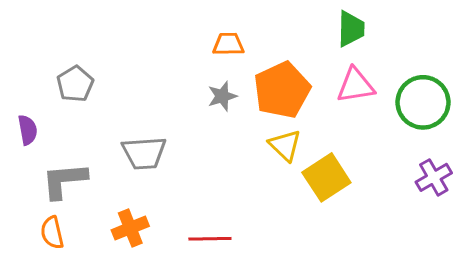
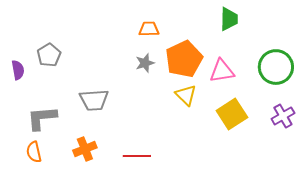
pink triangle: (356, 85) -> (222, 71), moved
purple semicircle: (28, 130) -> (18, 70), moved
yellow square: (326, 177) -> (232, 114), moved

